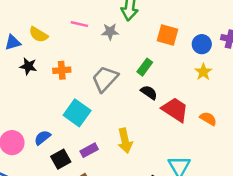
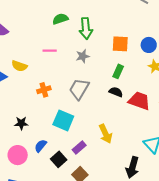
gray star: (110, 32) -> (83, 56), moved
black star: (28, 66) -> (21, 123), moved
green rectangle: (145, 67) -> (118, 71), moved

